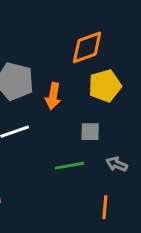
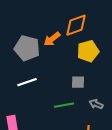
orange arrow: (53, 96) -> (52, 39), moved, turned 42

